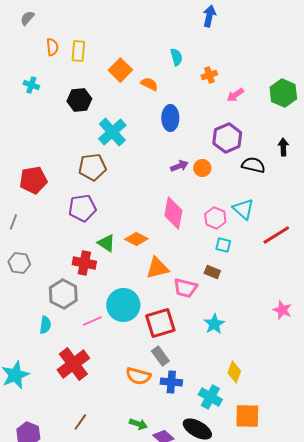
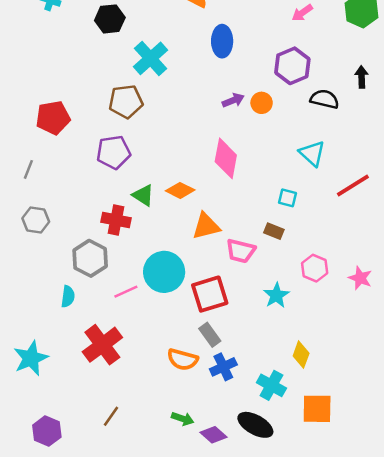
pink hexagon: (215, 218) -> (315, 268), moved
blue cross: (171, 382) -> (223, 367), turned -30

